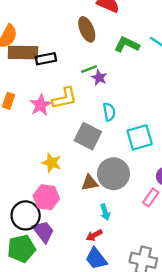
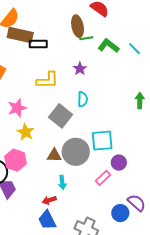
green line: (89, 69) -> (86, 38), moved
pink star: (41, 105) -> (17, 108), moved
cyan square: (140, 137) -> (102, 141), moved

